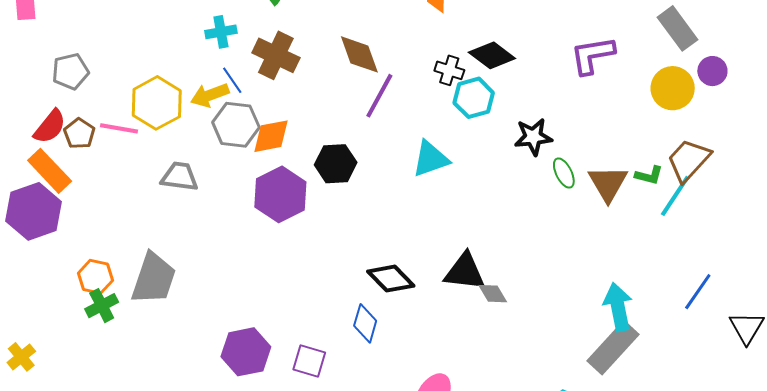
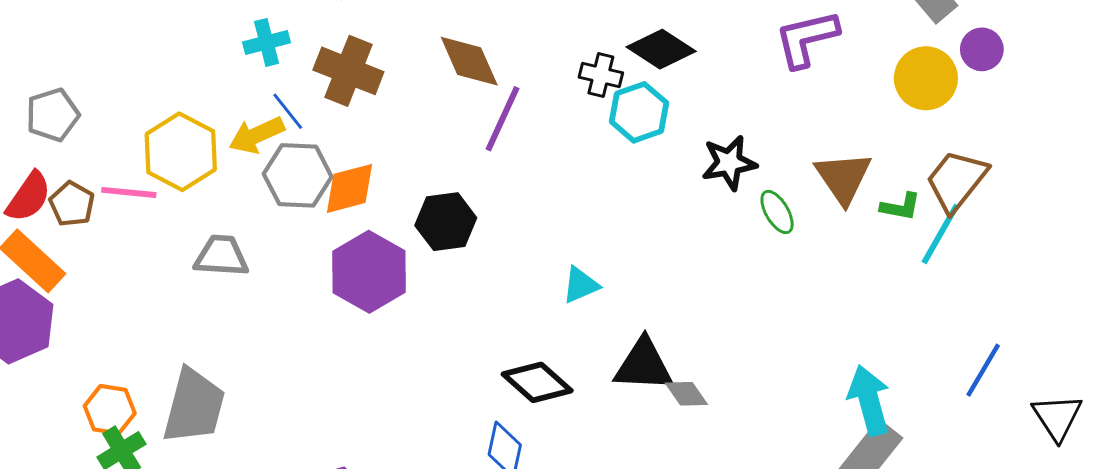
cyan triangle: (431, 159) -> (581, 285), moved, size x0.7
brown triangle: (608, 183) -> (843, 178), moved

